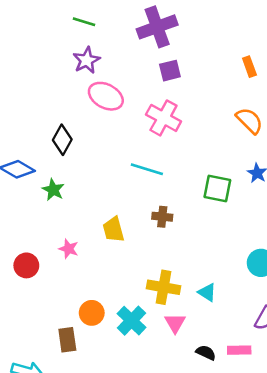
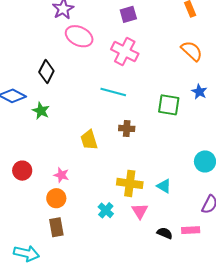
pink star: (69, 249) -> (61, 175), moved
orange circle: (92, 313) -> (56, 198), moved
cyan cross: (131, 321) -> (106, 210), size x0.7

